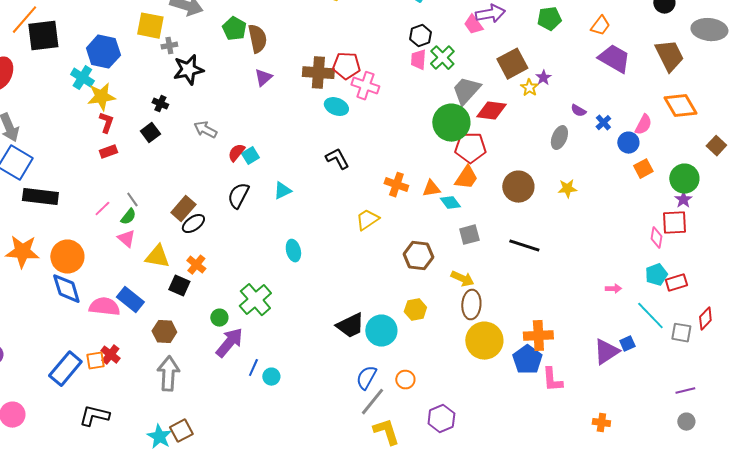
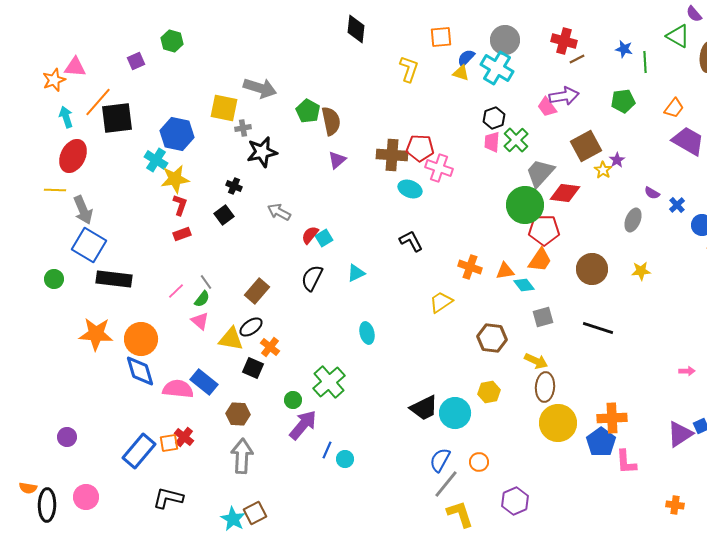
black ellipse: (193, 224) -> (251, 327), moved

